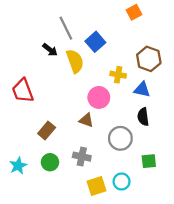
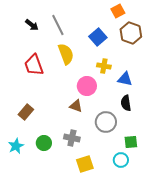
blue square: (95, 42) -> (98, 37), moved
black arrow: (50, 50) -> (32, 25), moved
brown hexagon: (149, 59) -> (131, 33), moved
red trapezoid: (23, 91) -> (34, 65), moved
brown rectangle: (47, 130) -> (26, 112), moved
cyan circle: (122, 182) -> (121, 160), moved

